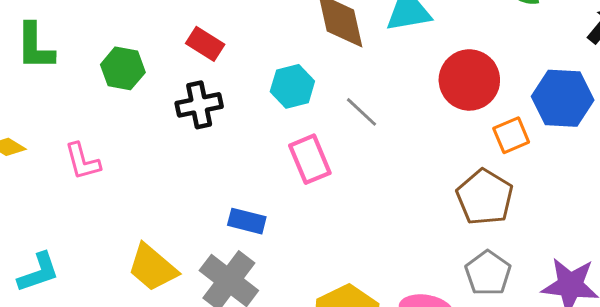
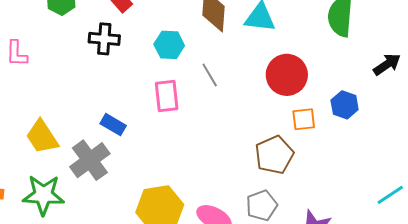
blue hexagon: (563, 98) -> (345, 105), size x0.7

